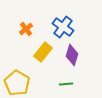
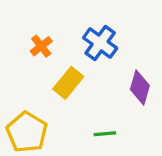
purple diamond: (72, 55) -> (140, 88), moved

